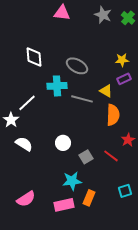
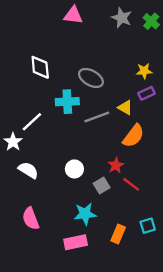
gray line: (82, 99) -> (97, 117), turned -35
orange semicircle: (113, 115) -> (133, 136), turned 35
red star: (128, 140) -> (116, 165), moved
orange rectangle: (89, 198) -> (118, 234), moved
pink semicircle: (26, 199) -> (31, 219), moved, turned 102

